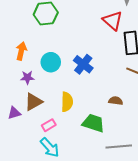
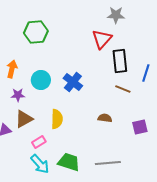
red triangle: (113, 21) -> (102, 39), turned 30
green trapezoid: (93, 123) -> (69, 162), moved

